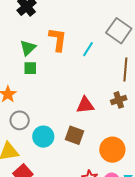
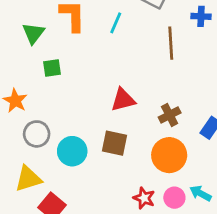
green square: (30, 68) -> (52, 68), moved
brown cross: (119, 100) -> (170, 115), moved

